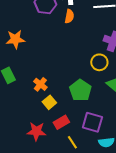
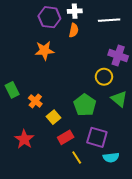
orange star: (15, 39) -> (44, 50), moved
orange cross: (40, 84) -> (35, 101), moved
red star: (36, 131) -> (24, 139), moved, turned 30

